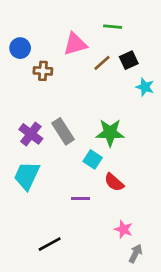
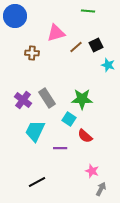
green line: (113, 27) -> (88, 11), moved
blue circle: (20, 48) -> (15, 16), moved, size x1.5
cyan trapezoid: (27, 176) -> (35, 131), moved

